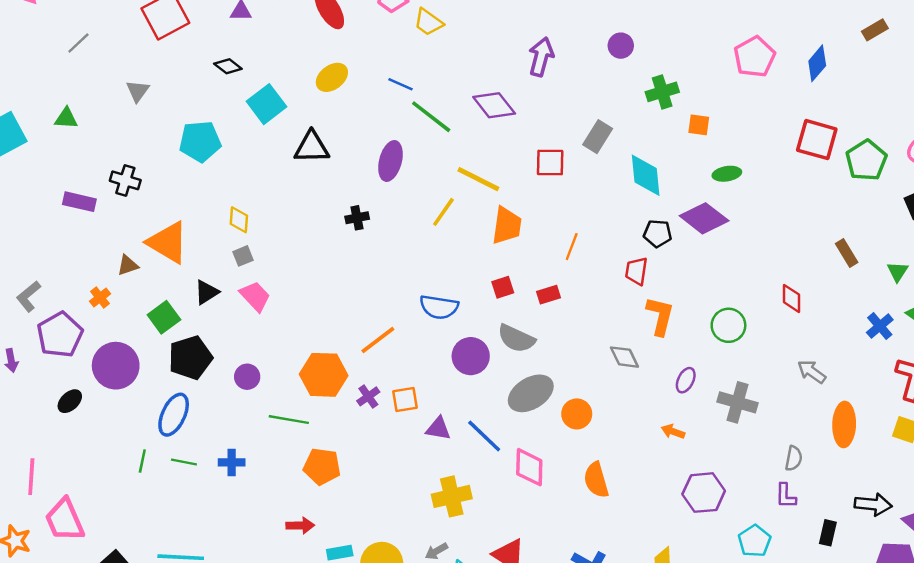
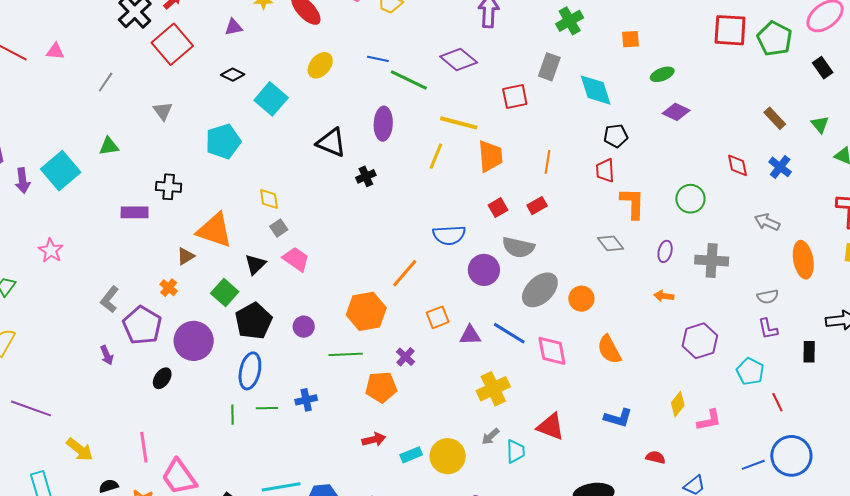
green cross: (662, 92) -> (570, 21), moved
black triangle: (312, 147) -> (331, 143), moved, turned 36
purple diamond: (704, 218) -> (676, 112), moved, size x0.7
blue cross: (880, 326) -> (780, 167), moved
purple cross: (368, 396) -> (405, 357), moved
gray semicircle: (794, 458) -> (768, 297), turned 80

